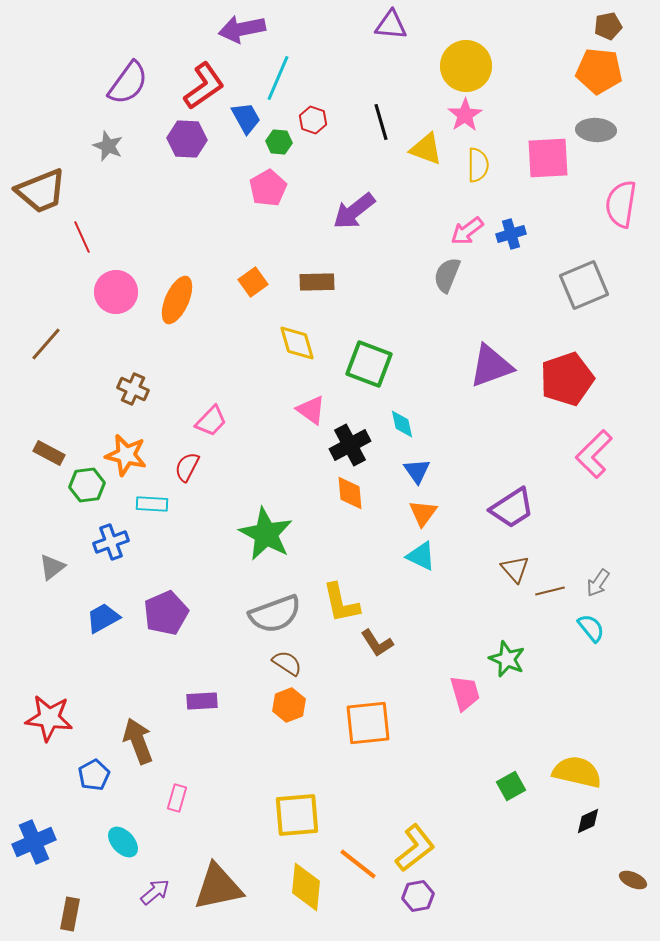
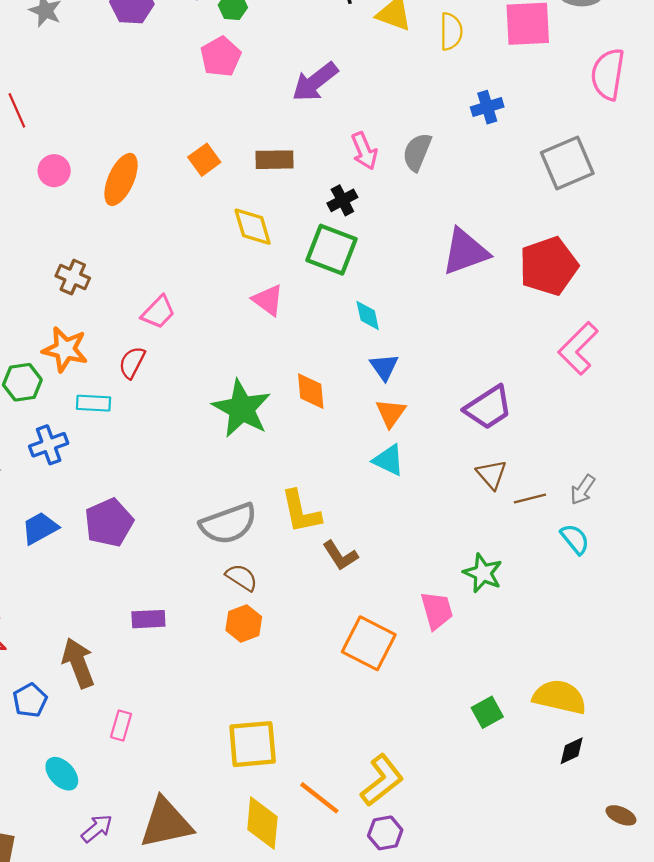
pink arrow: (467, 231) -> (364, 151), moved, turned -76
pink circle: (116, 292) -> (54, 171), size x0.7
black cross: (350, 445) -> (342, 200), moved, size x0.7
green star: (266, 534) -> (242, 409), moved
orange square: (368, 723) -> (369, 643), moved, turned 33

